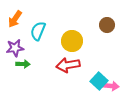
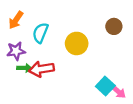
red arrow: (68, 65) -> (41, 69), moved
pink arrow: (111, 86) -> (118, 91), turned 35

